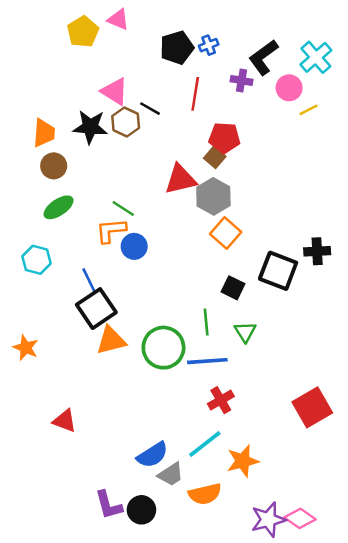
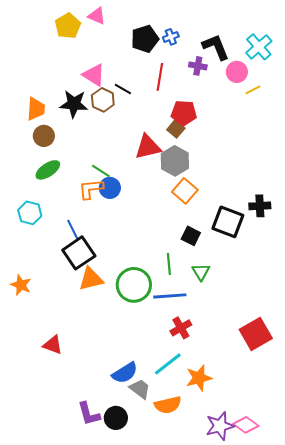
black L-shape: (263, 57) -> (216, 47), turned 104
blue circle: (134, 246) -> (110, 188), moved
gray trapezoid: (171, 474) -> (140, 389), turned -110

